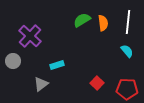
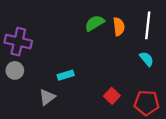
purple cross: (30, 36) -> (18, 42), moved, turned -30

